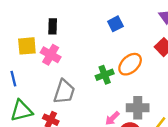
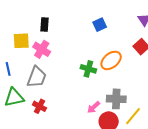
green cross: (105, 75) -> (88, 69), turned 35
gray trapezoid: (64, 92) -> (37, 77), moved

